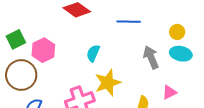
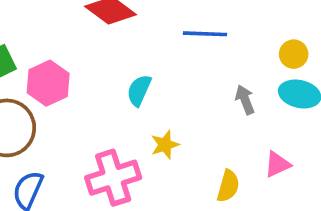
gray arrow: (151, 57) -> (245, 100), size x0.7
yellow star: (108, 83) -> (165, 145), size x0.6

